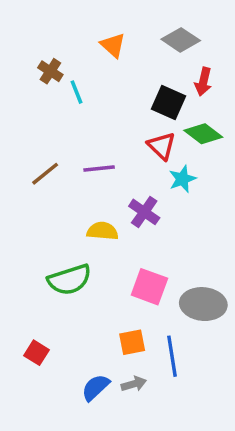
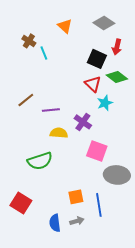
purple line: (99, 169) -> (51, 110), moved
pink square: (149, 287) -> (97, 151), moved
red square: (36, 353) -> (21, 203), size x1.5
blue semicircle: (96, 387) -> (55, 223), turned -54

